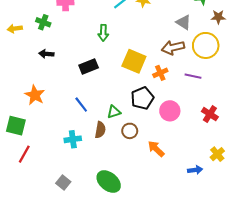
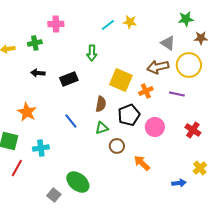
green cross: (43, 22) -> (35, 43), turned -32
black rectangle: (89, 67) -> (69, 79), moved
brown semicircle: (100, 130) -> (101, 104), moved
cyan cross: (73, 139) -> (41, 148), moved
green ellipse: (109, 182) -> (78, 182), moved

